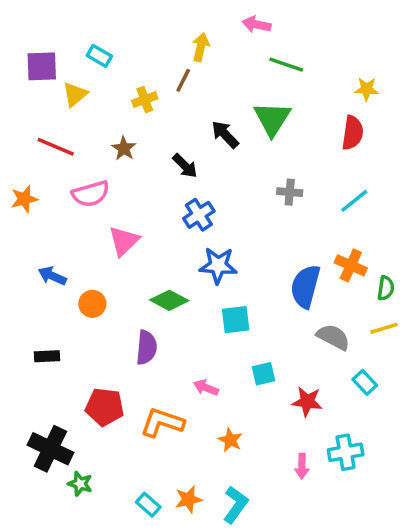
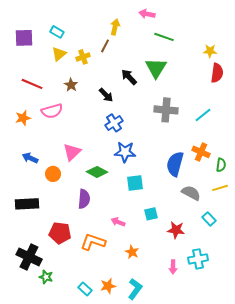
yellow triangle: (75, 94) -> (59, 54), moved
red semicircle: (353, 133) -> (217, 73), moved
gray cross: (290, 192) -> (166, 110), size x1.6
orange star: (24, 199) -> (23, 118), moved
pink triangle: (124, 241) -> (72, 152), moved
black rectangle: (47, 356) -> (27, 204), size x1.6

